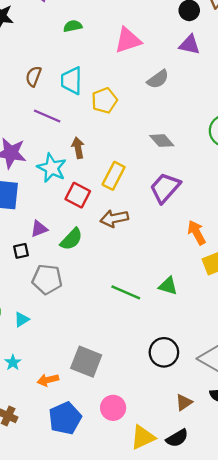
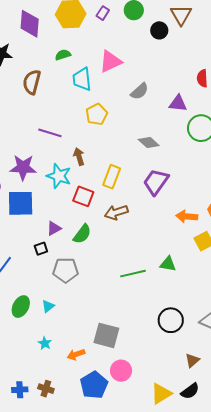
purple triangle: (190, 45) -> (178, 103), moved
brown semicircle: (34, 76) -> (32, 82), moved, size x1.4
cyan trapezoid: (72, 81) -> (82, 79), moved
orange arrow: (197, 233) -> (187, 216), turned -50
green line: (126, 292) -> (133, 274), turned -30
pink circle: (113, 408) -> (121, 371), moved

